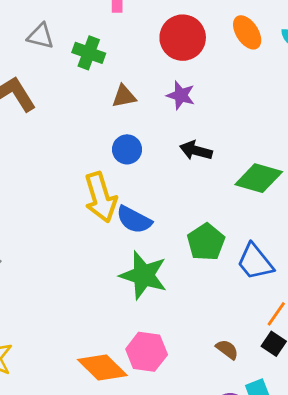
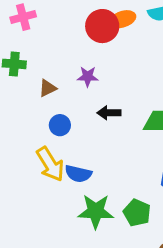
orange ellipse: (247, 32) -> (123, 19), turned -60
red circle: (183, 38) -> (102, 26), moved
green pentagon: (206, 242) -> (137, 213), moved

